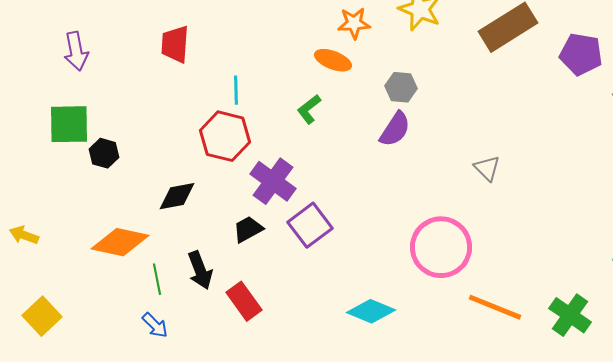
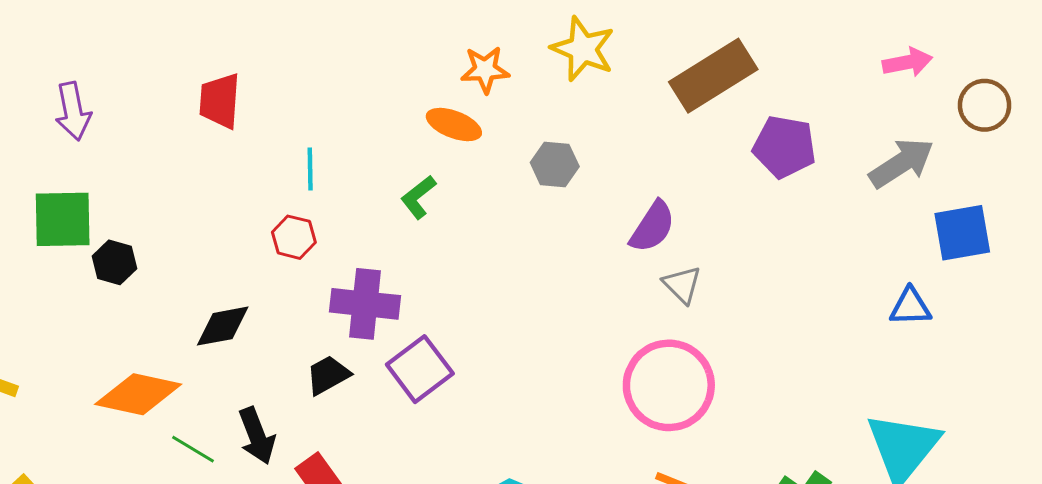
purple pentagon: (581, 54) -> (784, 147), moved
purple semicircle: (395, 129) -> (653, 227), moved
red hexagon: (225, 136) -> (294, 237), size x0.6
purple cross: (273, 181) -> (365, 304), turned -30
pink circle: (441, 247) -> (669, 385), moved
green line: (157, 279) -> (193, 449), turned -48

